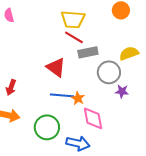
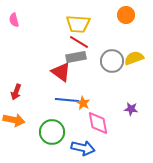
gray rectangle: (88, 52) -> (76, 57), moved
gray circle: (109, 72) -> (112, 61), moved
purple star: (122, 91) -> (131, 109), moved

